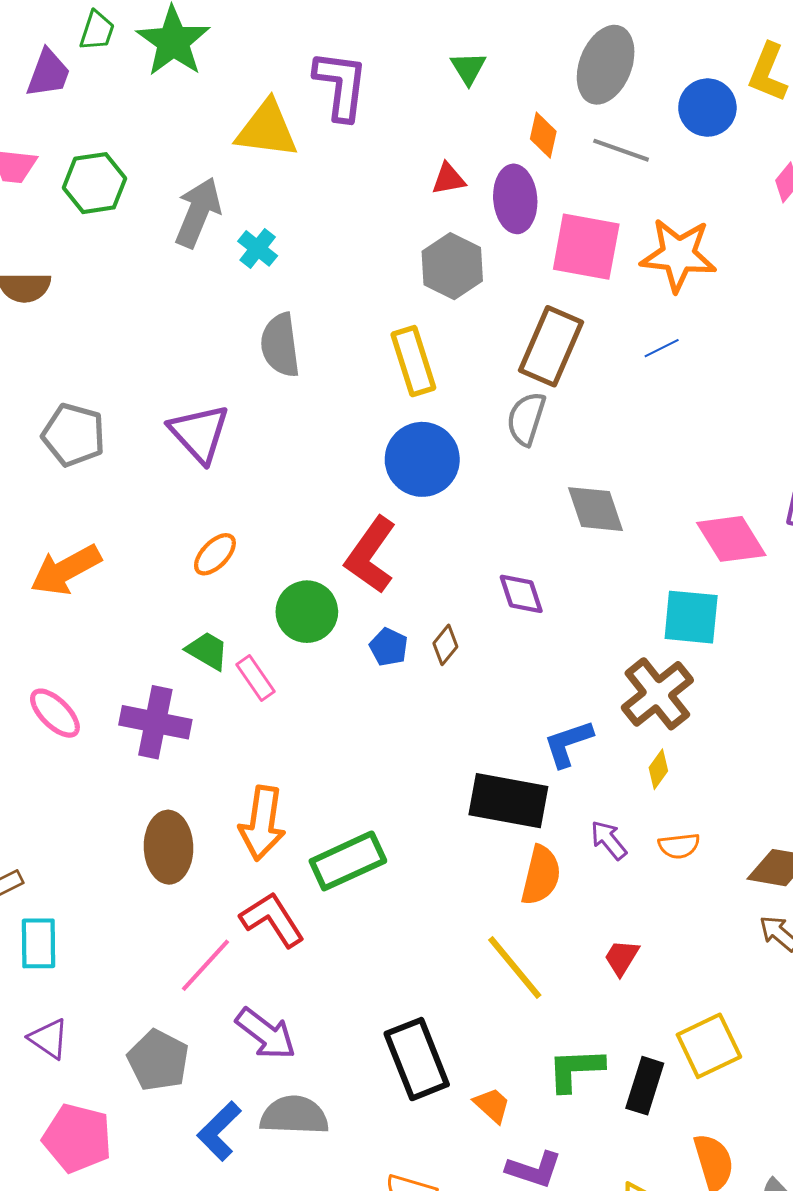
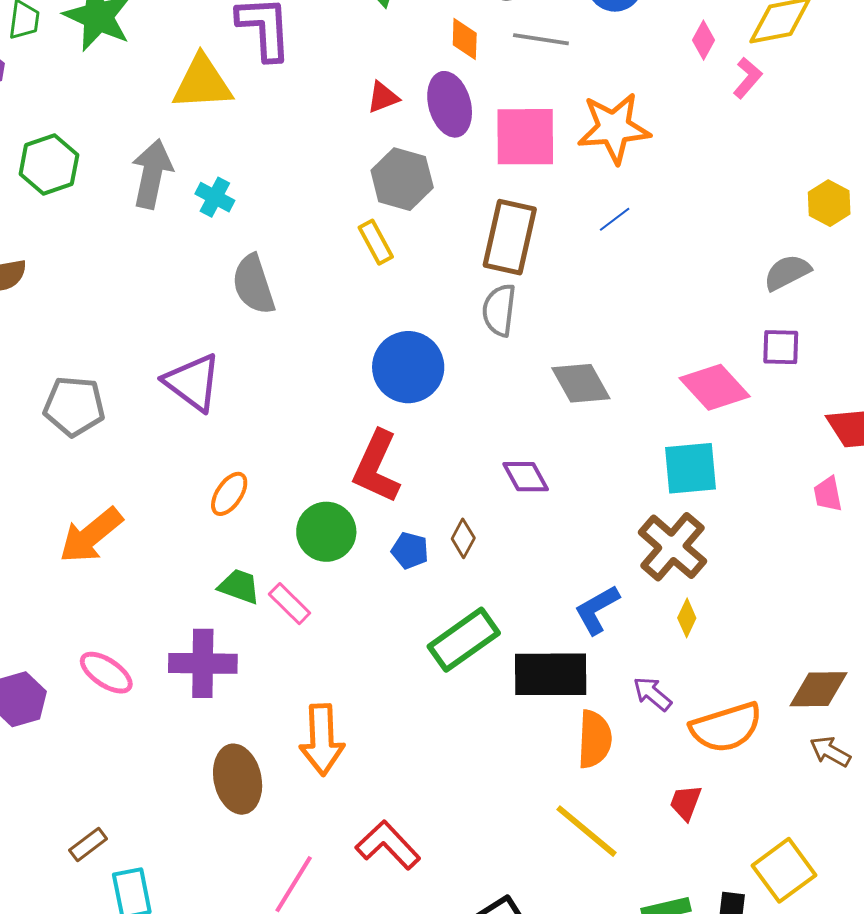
yellow rectangle: (413, 361) -> (376, 242), moved, size x0.7
orange semicircle: (679, 846) -> (726, 727), moved, size x1.8
green rectangle: (348, 861) -> (464, 640), moved
red L-shape: (272, 919) -> (388, 845), moved

